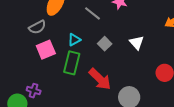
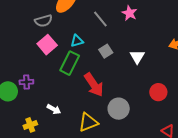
pink square: (46, 50) -> (47, 45), turned -30
purple cross: (34, 91) -> (26, 82), turned -32

